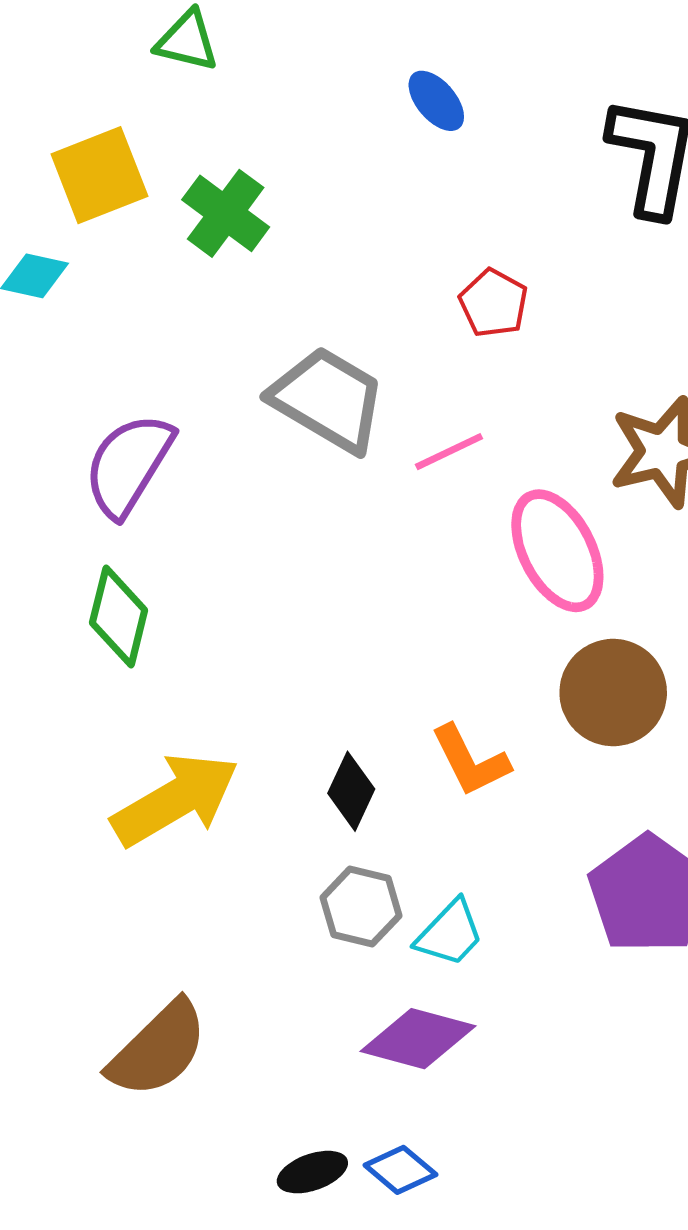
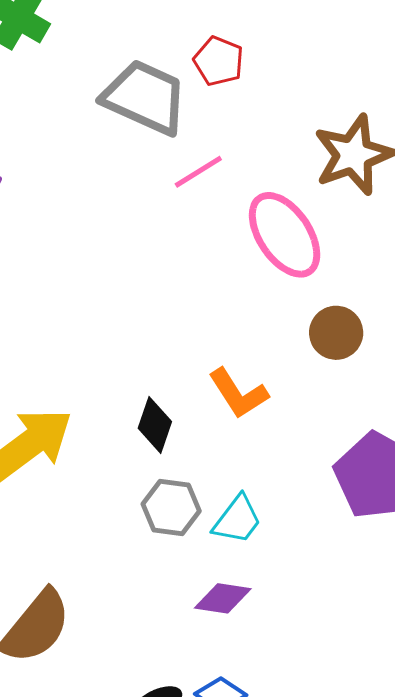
gray trapezoid: (328, 399) -> (145, 97), moved
brown circle: (613, 693) -> (336, 333), size x0.7
purple diamond: (418, 1039) -> (223, 598), size x0.7

